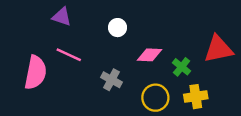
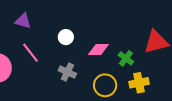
white circle: (118, 28) -> (66, 37), moved
pink line: (69, 55) -> (31, 53), turned 30

